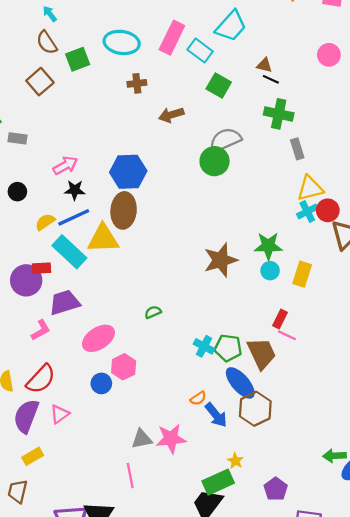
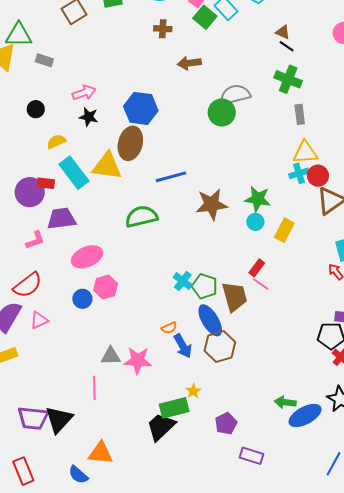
green square: (219, 86) -> (205, 17), moved
blue line: (74, 217) -> (171, 177), moved
green semicircle: (153, 312) -> (141, 216), moved, size x2.0

